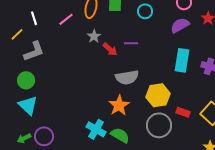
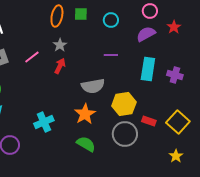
pink line: (66, 19) -> (32, 57), moved
purple line: (131, 43) -> (111, 55), moved
red arrow: (110, 49) -> (60, 66), moved, turned -105
cyan cross: (96, 129) -> (44, 122), moved, turned 36

